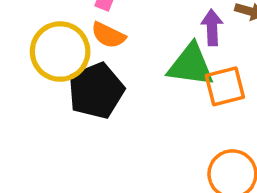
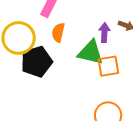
orange semicircle: (108, 35) -> (58, 32), moved, turned 72

